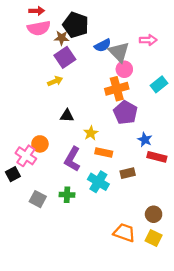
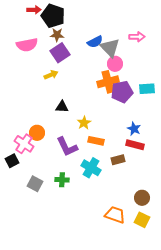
black pentagon: (76, 25) -> (53, 16), moved
pink semicircle: (39, 28) -> (27, 45), moved
cyan rectangle: (159, 84) -> (147, 89), moved, turned 35
purple pentagon: (125, 113) -> (122, 92), moved, turned 30
red rectangle: (157, 157) -> (135, 145), moved
purple L-shape: (72, 159) -> (67, 147), turned -55

